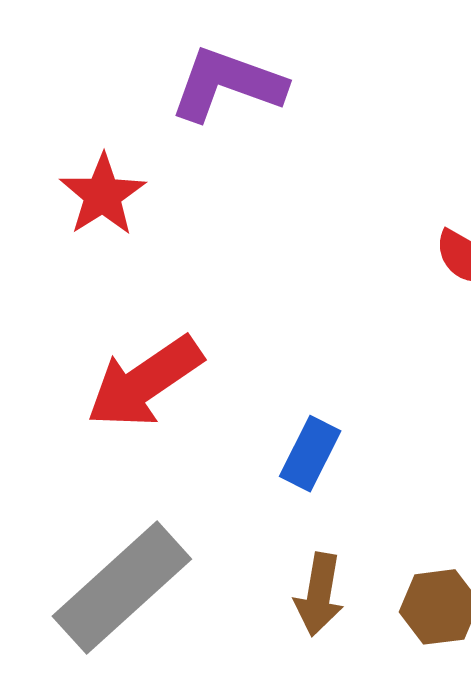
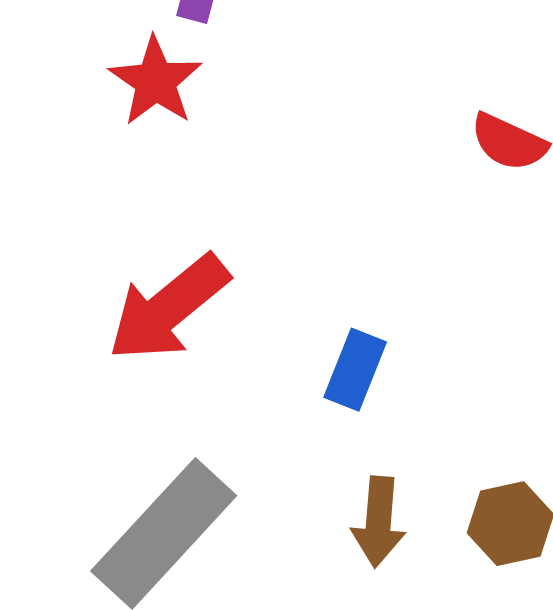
red star: (103, 195) -> (156, 81), moved

